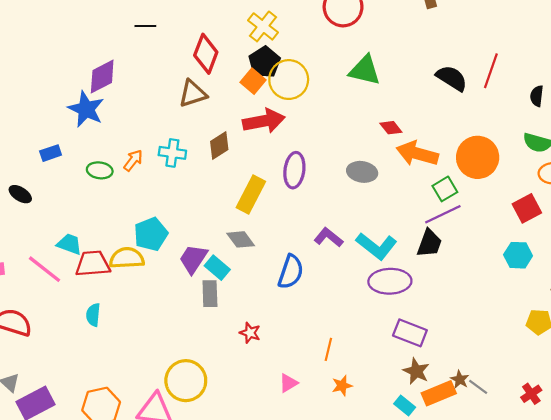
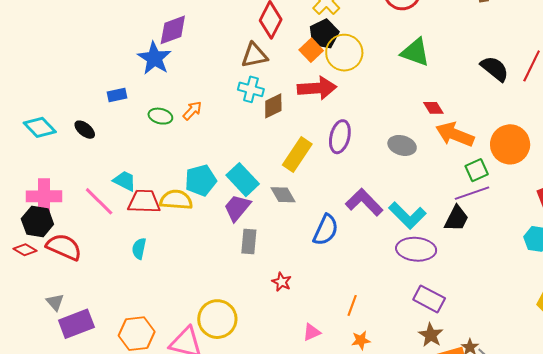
cyan cross: (172, 153) -> (251, 89), moved
purple L-shape: (328, 237) -> (364, 202), size x1.4
cyan rectangle: (217, 268) -> (243, 180), moved, size x1.4

